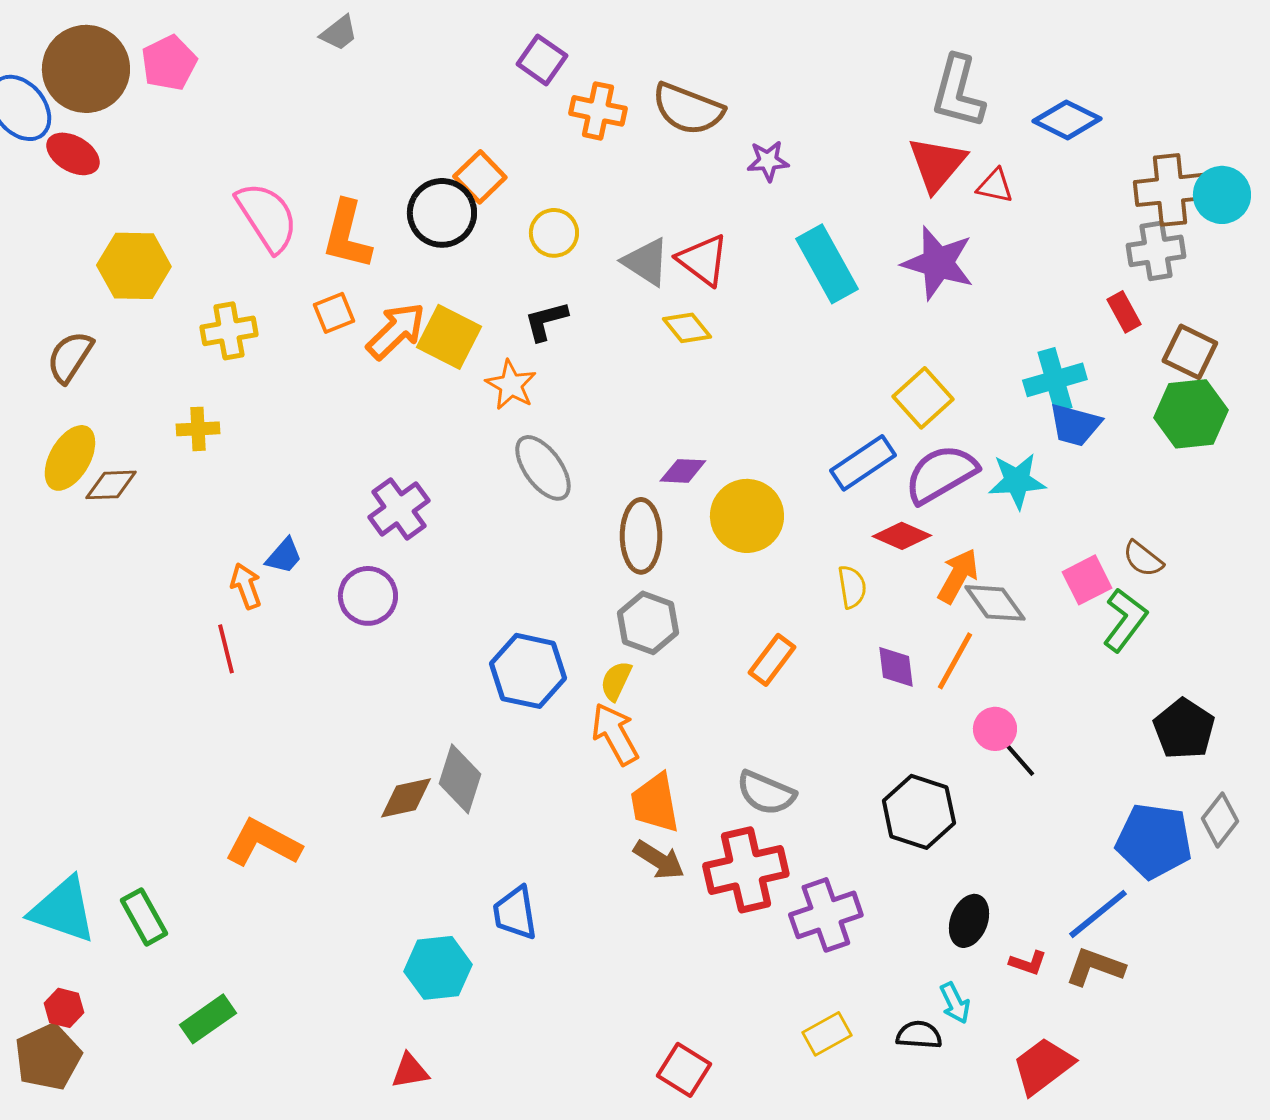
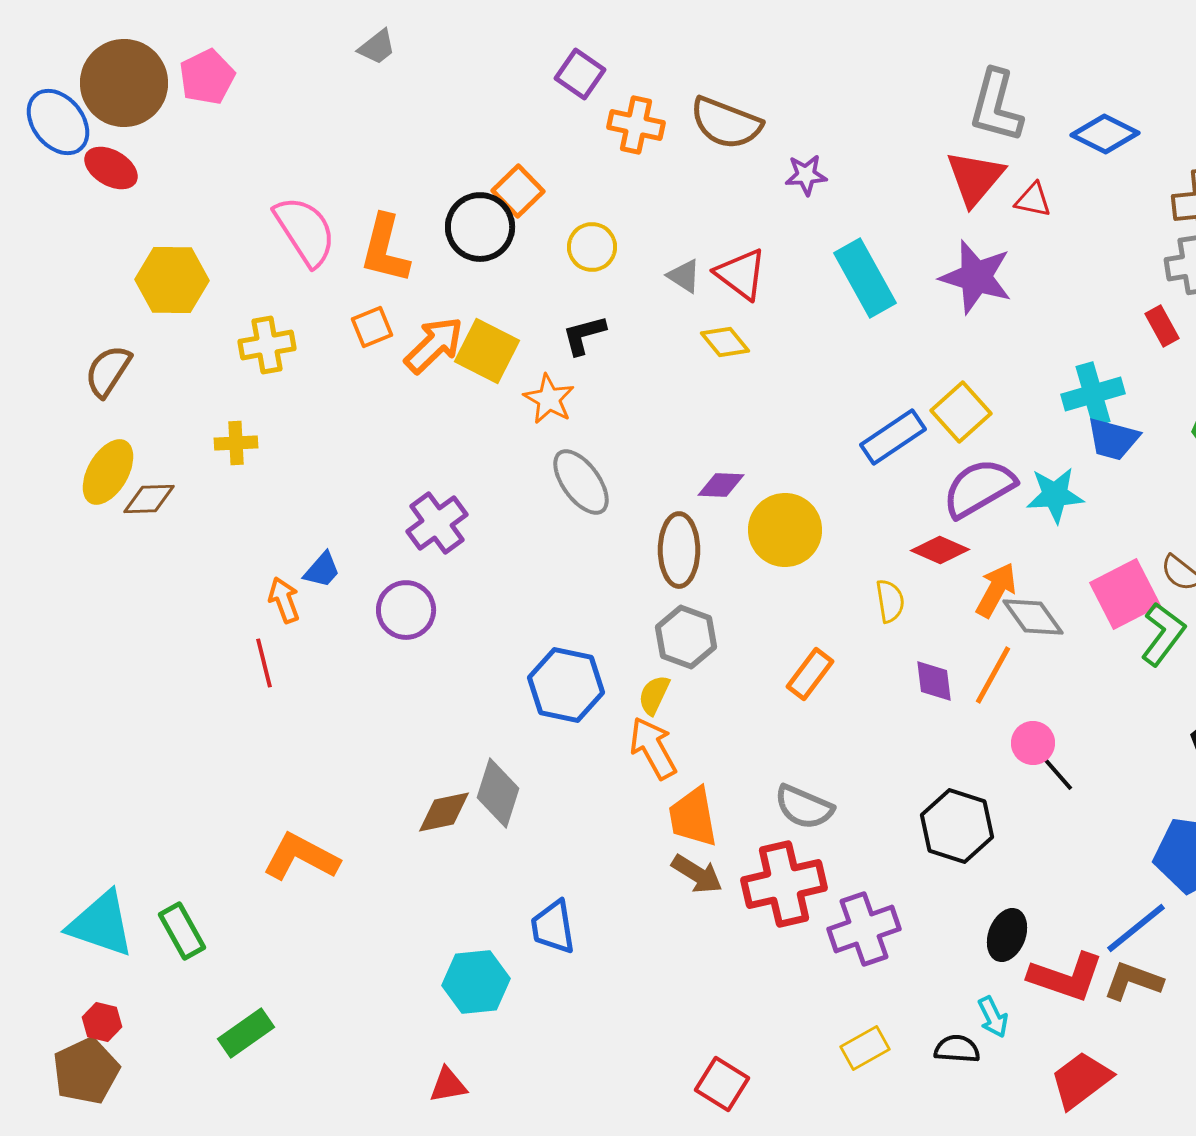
gray triangle: (646, 262) -> (684, 276), size x0.7
blue rectangle: (863, 463) -> (893, 437), moved
pink square: (1087, 580) -> (1125, 594), size x1.4
red L-shape: (1028, 963) -> (1066, 977), size x2.0

